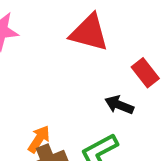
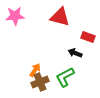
red rectangle: (145, 73) -> (88, 37), turned -32

